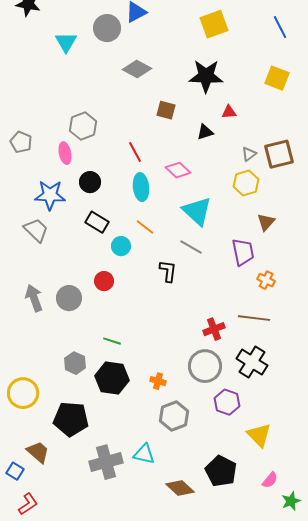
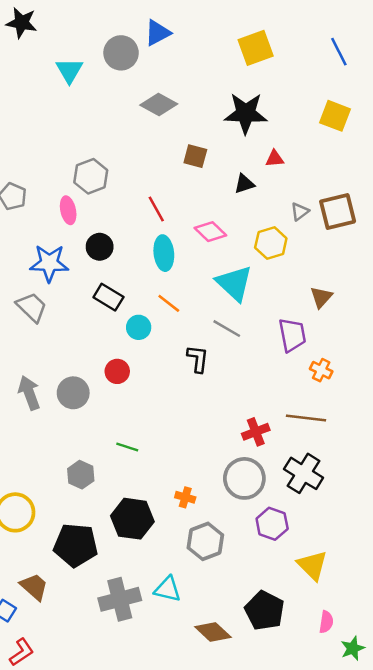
yellow hexagon: (246, 183) -> (271, 243), moved
black hexagon: (112, 378) -> (132, 519), moved
pink semicircle: (270, 480) -> (326, 622), turned -30

